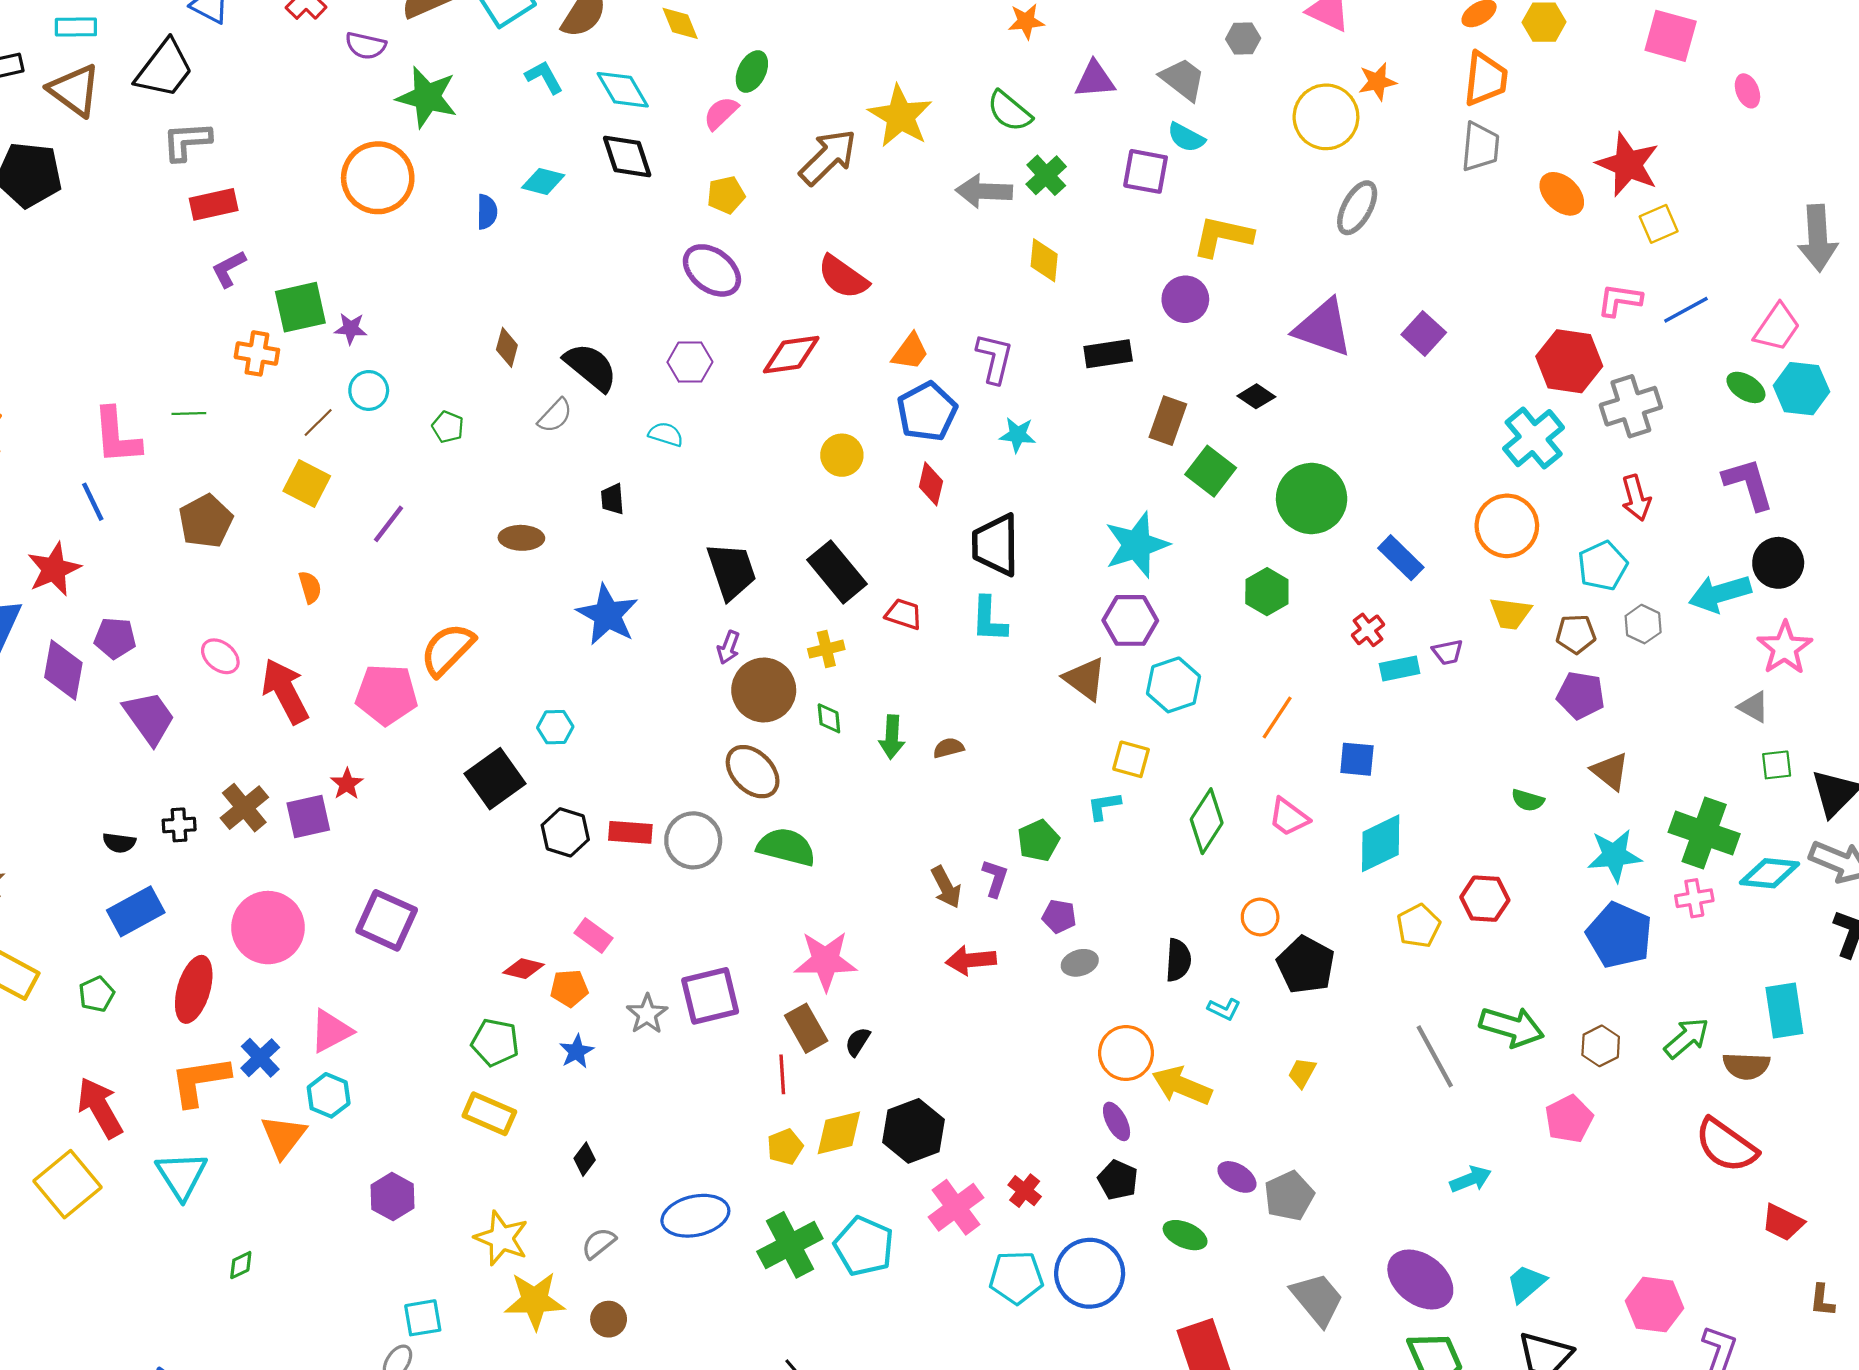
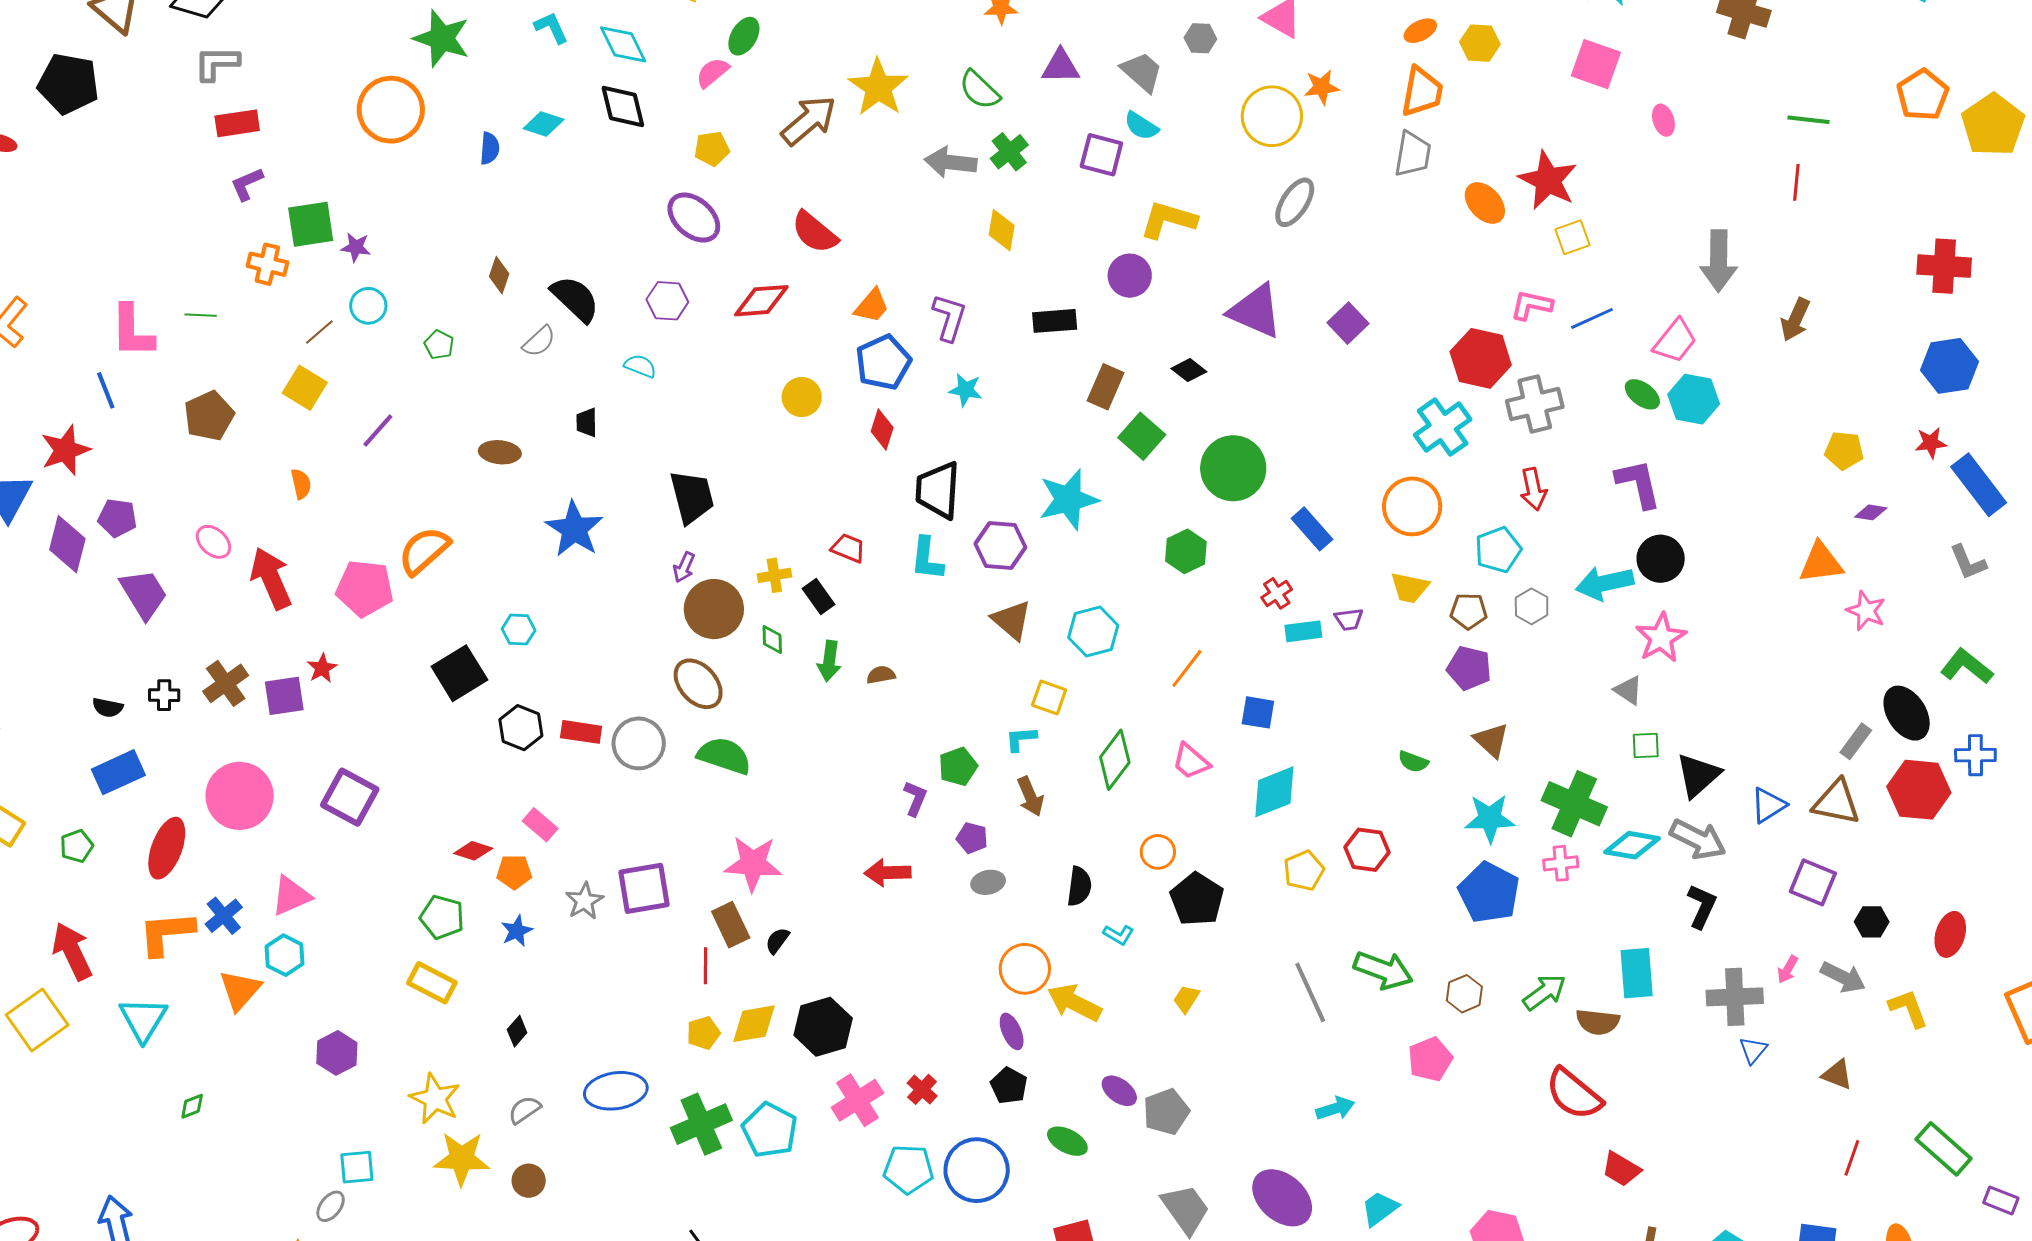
black rectangle: (837, 572) -> (818, 596), moved, size x0.6
purple hexagon: (1130, 620) -> (1000, 545), moved
brown arrow: (946, 887) -> (1030, 796), moved

